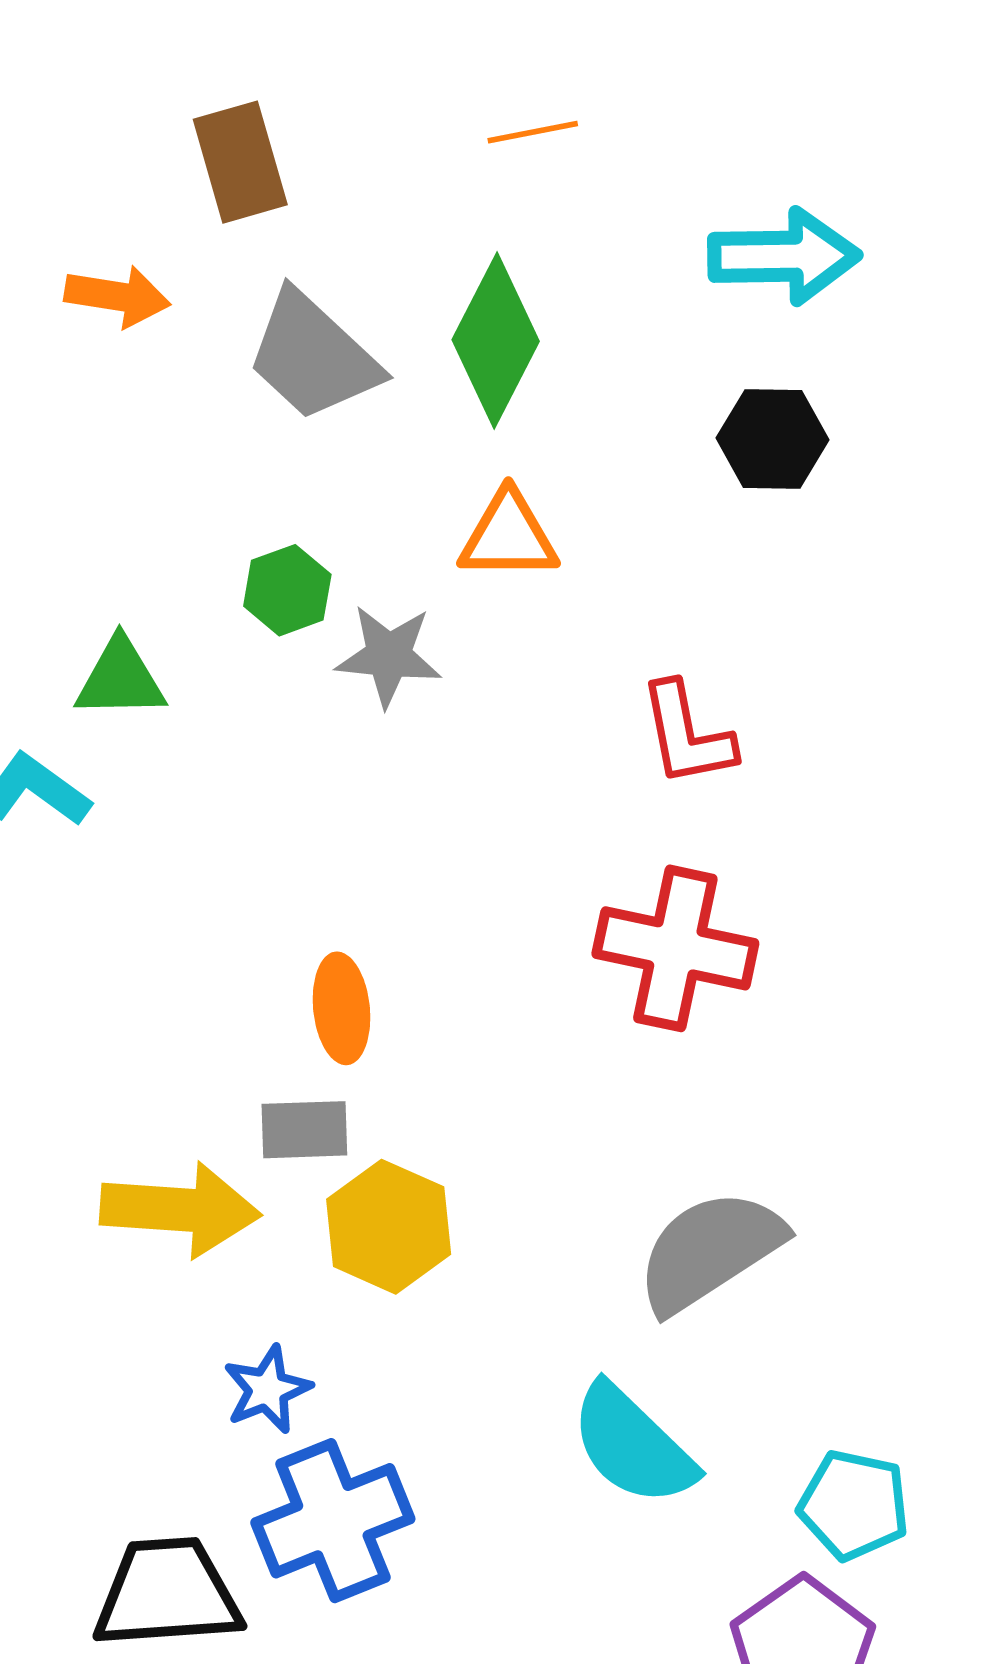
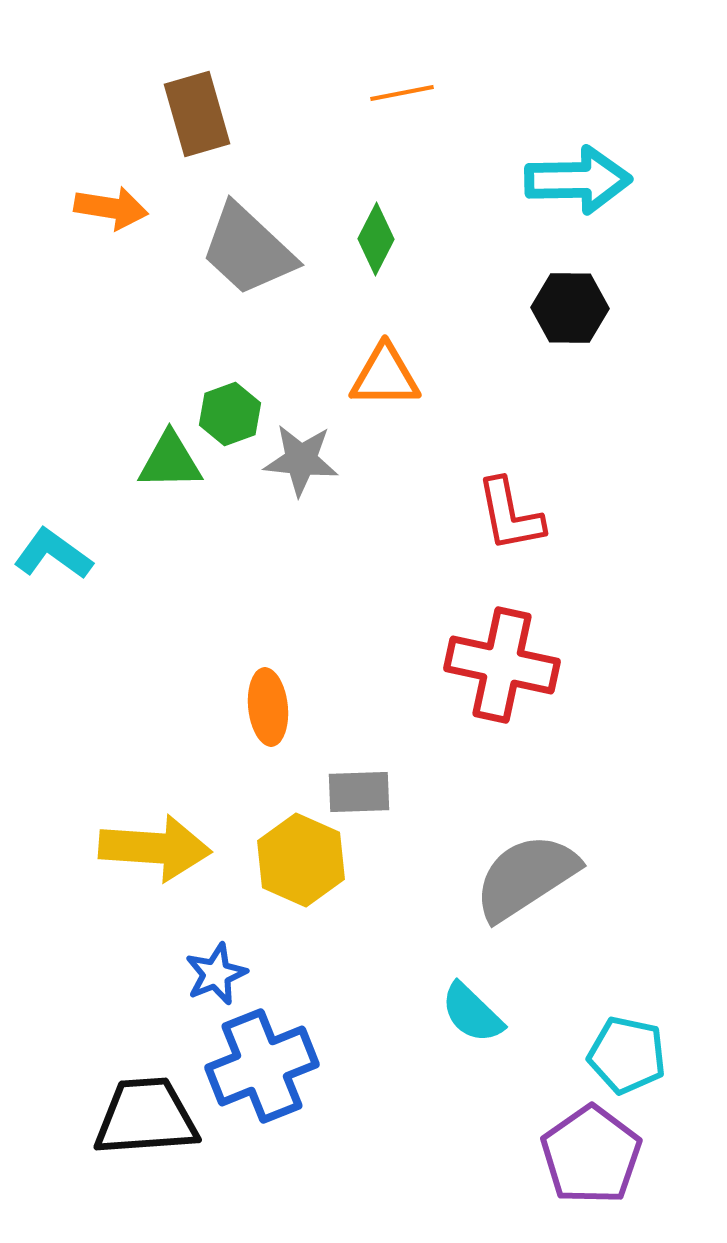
green diamond: (496, 340) -> (376, 239), size x0.6
green triangle: (120, 679) -> (170, 461), moved
gray rectangle: (304, 1130) -> (359, 792), moved
cyan semicircle: (633, 1445) -> (472, 1013), size x0.7

